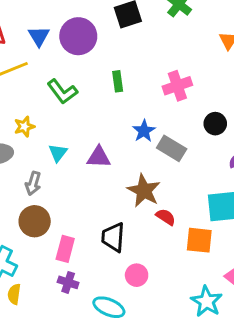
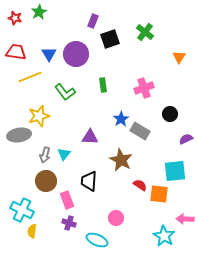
yellow star: (24, 127) -> (39, 116), size x1.5
cyan triangle: (58, 153) -> (64, 154), moved
red semicircle: (166, 217) -> (140, 185), moved
black trapezoid: (113, 237) -> (89, 181), moved
pink rectangle: (65, 249) -> (67, 200), turned -36

